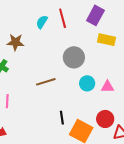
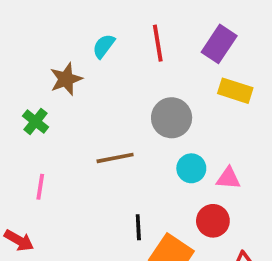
cyan semicircle: (42, 22) -> (104, 46), moved
brown star: (15, 42) -> (66, 79), turned -30
red circle: (105, 119) -> (213, 221), moved

